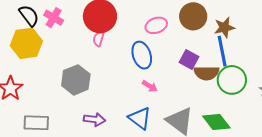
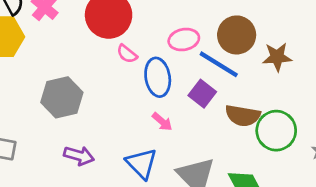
pink semicircle: (99, 39) -> (127, 54), moved, turned -77
blue line: (222, 51) -> (219, 64), moved, turned -56
purple square: (189, 60) -> (202, 94), moved

